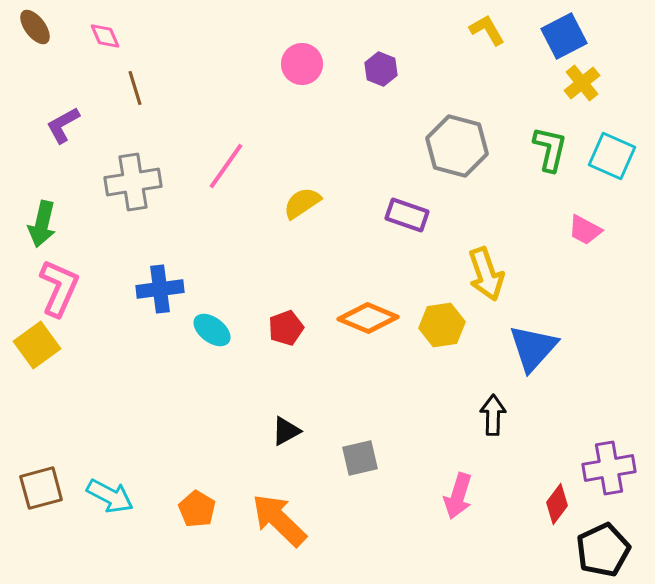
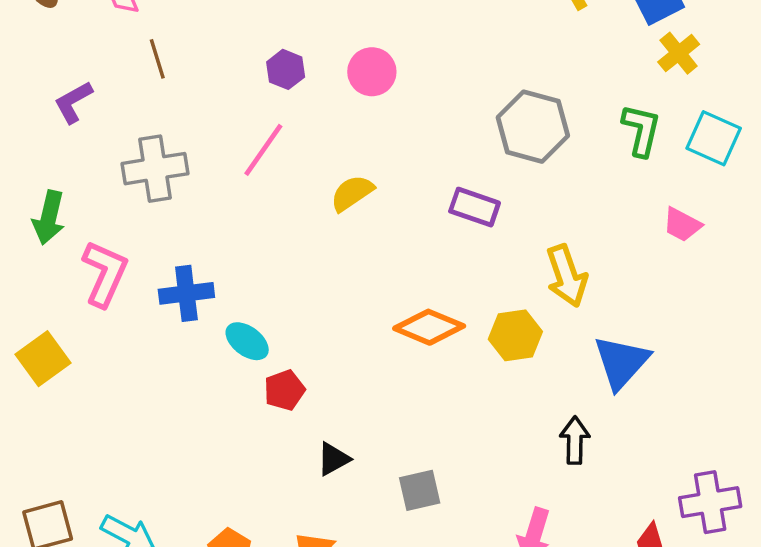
pink circle: (302, 64) -> (372, 72), moved
purple hexagon: (381, 69) -> (286, 69), moved
pink L-shape: (59, 288) -> (105, 274), moved
red pentagon: (286, 328) -> (284, 390), moved

